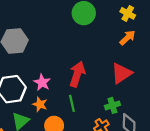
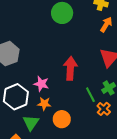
green line: (72, 103) -> (90, 95), moved

